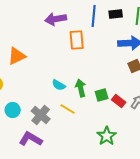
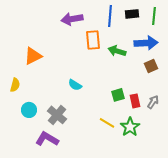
green arrow: (81, 88) -> (117, 51), moved, turned -60
red rectangle: (119, 101) -> (135, 101), turned 40
yellow line: (68, 109) -> (107, 123), moved
green star: (107, 136) -> (130, 127), moved

